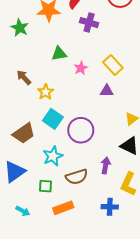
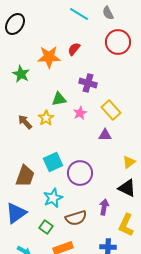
purple cross: (89, 23) -> (88, 83), moved
yellow star: (46, 92) -> (46, 118), moved
cyan square: (53, 119) -> (53, 162), turned 30
brown trapezoid: (24, 133) -> (25, 176), turned -35
green square: (46, 186) -> (46, 227), turned 32

